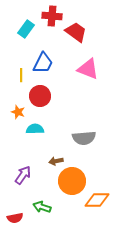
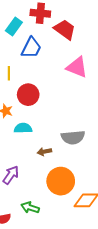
blue trapezoid: (43, 63) -> (31, 48), moved
brown arrow: (56, 161) -> (44, 152), moved

